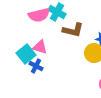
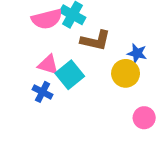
cyan square: (26, 54) -> (70, 75), moved

